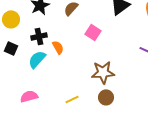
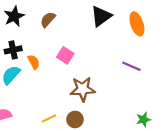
pink square: (93, 32) -> (65, 55), moved
brown circle: (106, 97) -> (75, 119), moved

